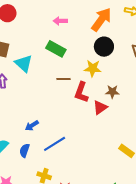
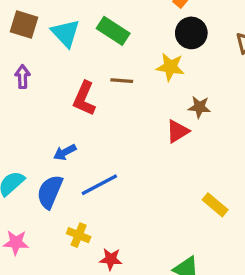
cyan triangle: (24, 63) -> (66, 33), moved
red L-shape: (81, 92) -> (84, 98), moved
blue semicircle: (24, 150) -> (50, 192), size x1.5

